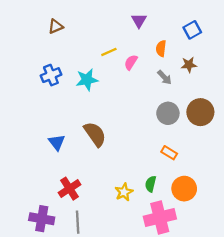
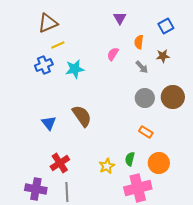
brown triangle: (56, 26) -> (48, 23), size x1.5
yellow line: (109, 52) -> (58, 45), moved

